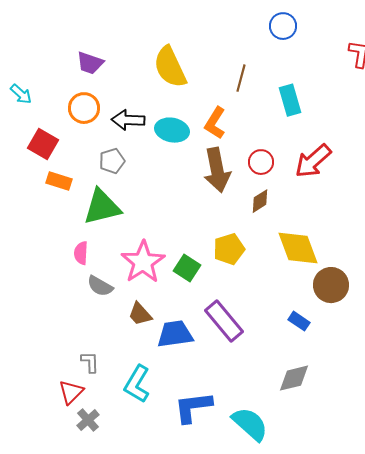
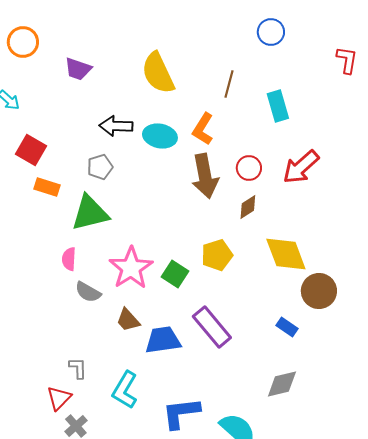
orange circle: (84, 108) -> (23, 42), moved

